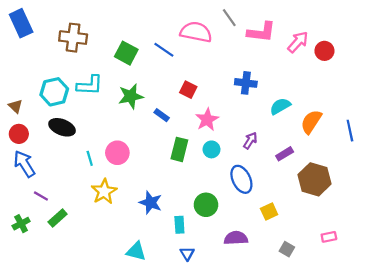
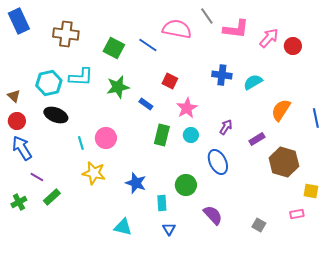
cyan semicircle: (280, 106) -> (253, 82), moved
yellow star: (104, 191) -> (94, 173), turned -30
yellow square: (269, 211) -> (311, 191), moved, turned 35
purple semicircle: (236, 238) -> (213, 215), turned 50

